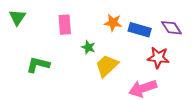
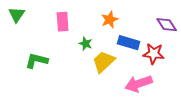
orange star: (113, 23) -> (110, 20), turned -30
blue rectangle: (140, 30) -> (129, 43), moved

